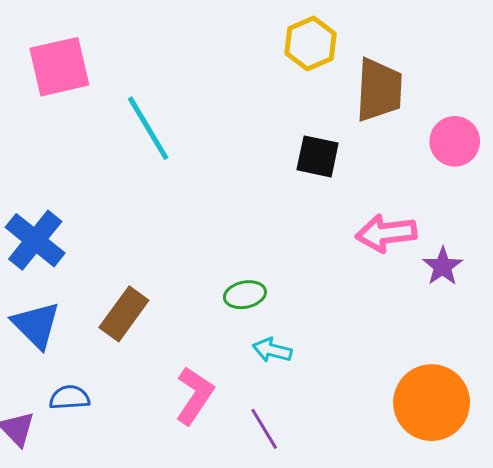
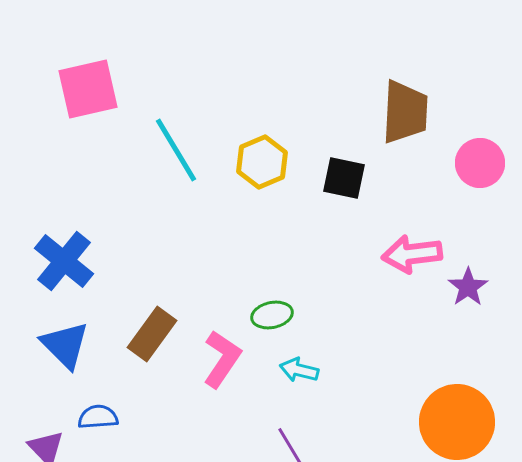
yellow hexagon: (311, 44) -> (262, 162), moved
pink L-shape: (195, 396) -> (222, 359), moved

